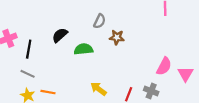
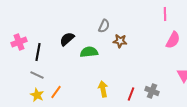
pink semicircle: (164, 66) -> (173, 40), moved
yellow arrow: (99, 89) -> (103, 89), turned 42
orange line: (48, 92) -> (56, 92), turned -64

